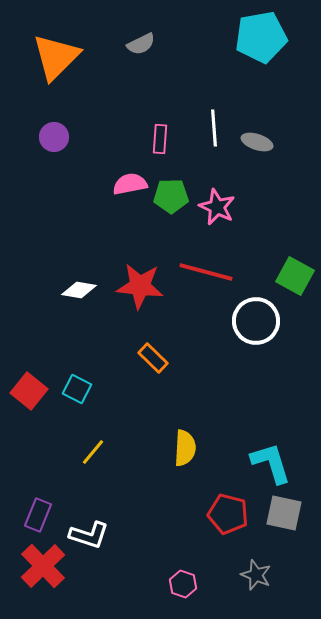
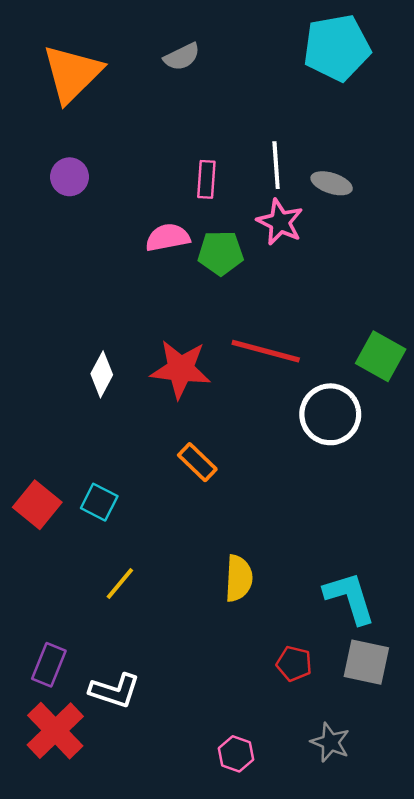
pink star: (217, 207) -> (280, 222), moved
white diamond: (79, 290) -> (102, 374), turned -72
red pentagon: (228, 514) -> (294, 664), size x0.7

